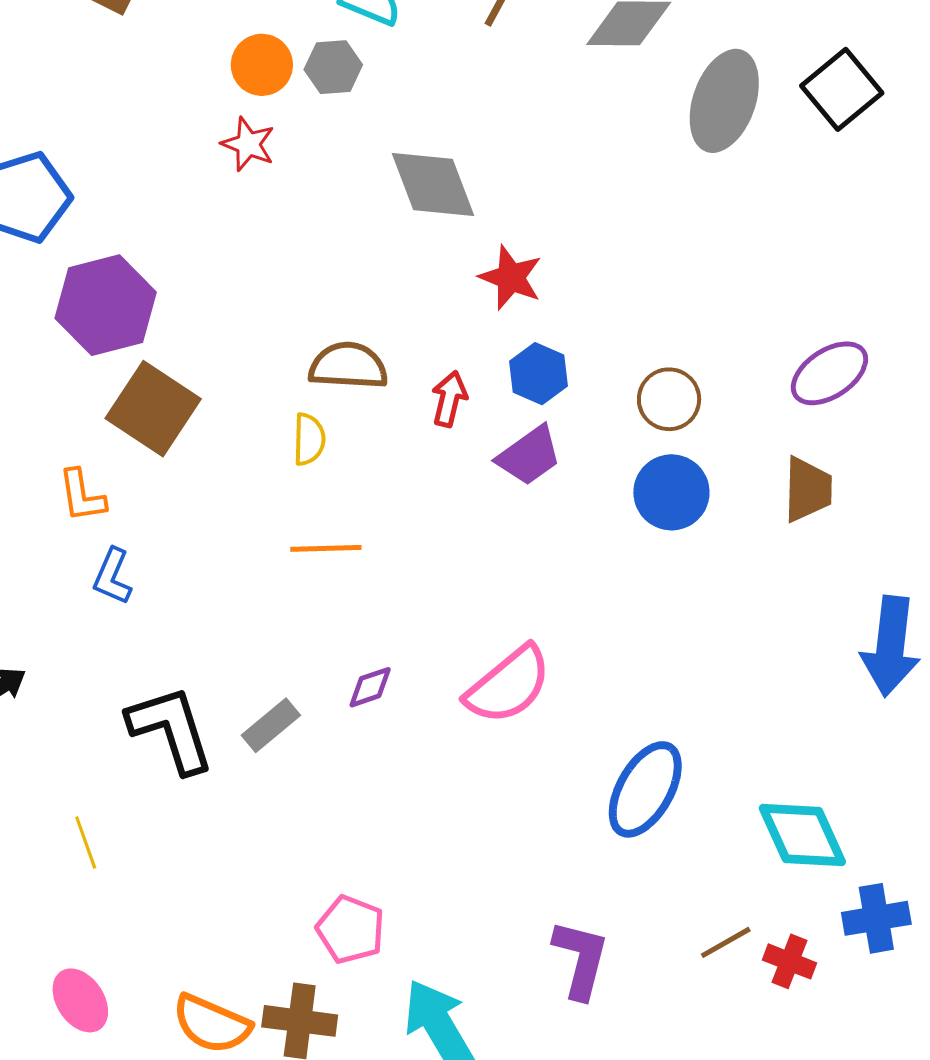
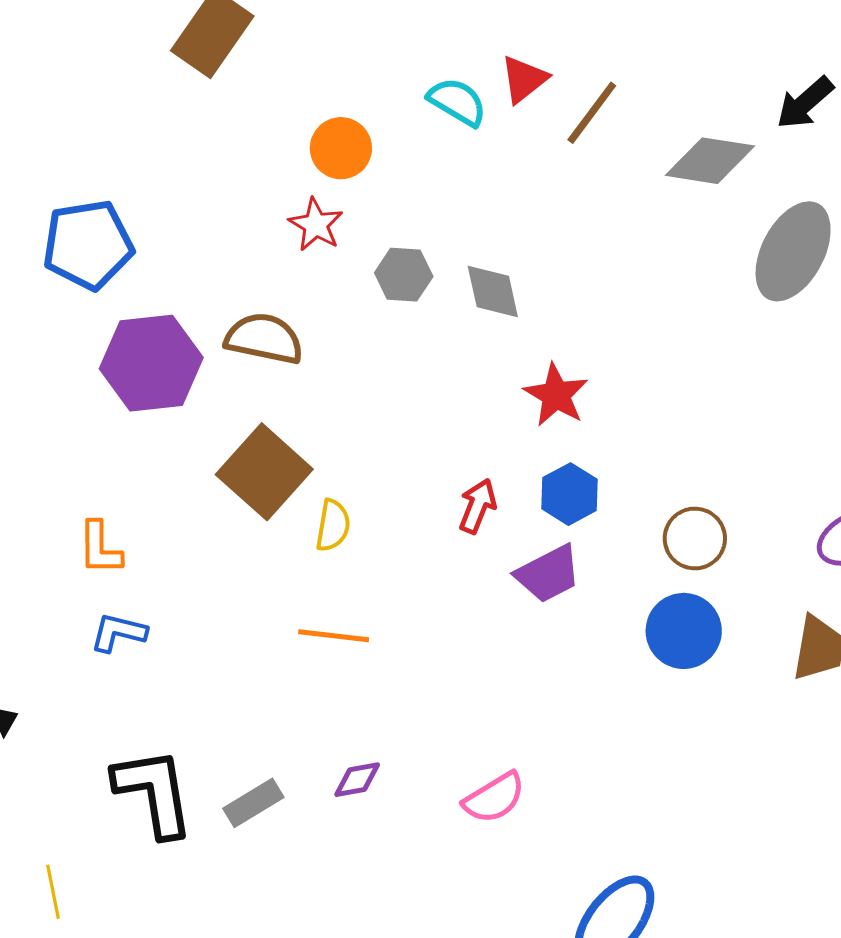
gray hexagon: (333, 67) -> (404, 275), moved
gray diamond: (433, 185) -> (493, 292), size x0.7
brown semicircle: (348, 366) -> (264, 339), moved
brown square: (153, 409) -> (264, 472), moved
blue L-shape: (112, 576) -> (118, 632), turned 72
pink semicircle: (508, 685) -> (494, 798), size x0.7

